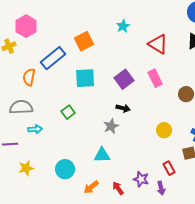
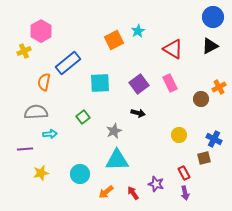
orange square: (84, 41) -> (114, 40), moved
gray star: (111, 126) -> (114, 131), moved
cyan triangle: (102, 155) -> (117, 160), size x1.4
purple arrow: (161, 188) -> (185, 193), moved

